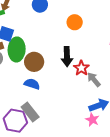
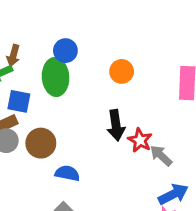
green ellipse: (17, 49) -> (56, 77), moved
brown circle: (34, 62) -> (41, 143), moved

